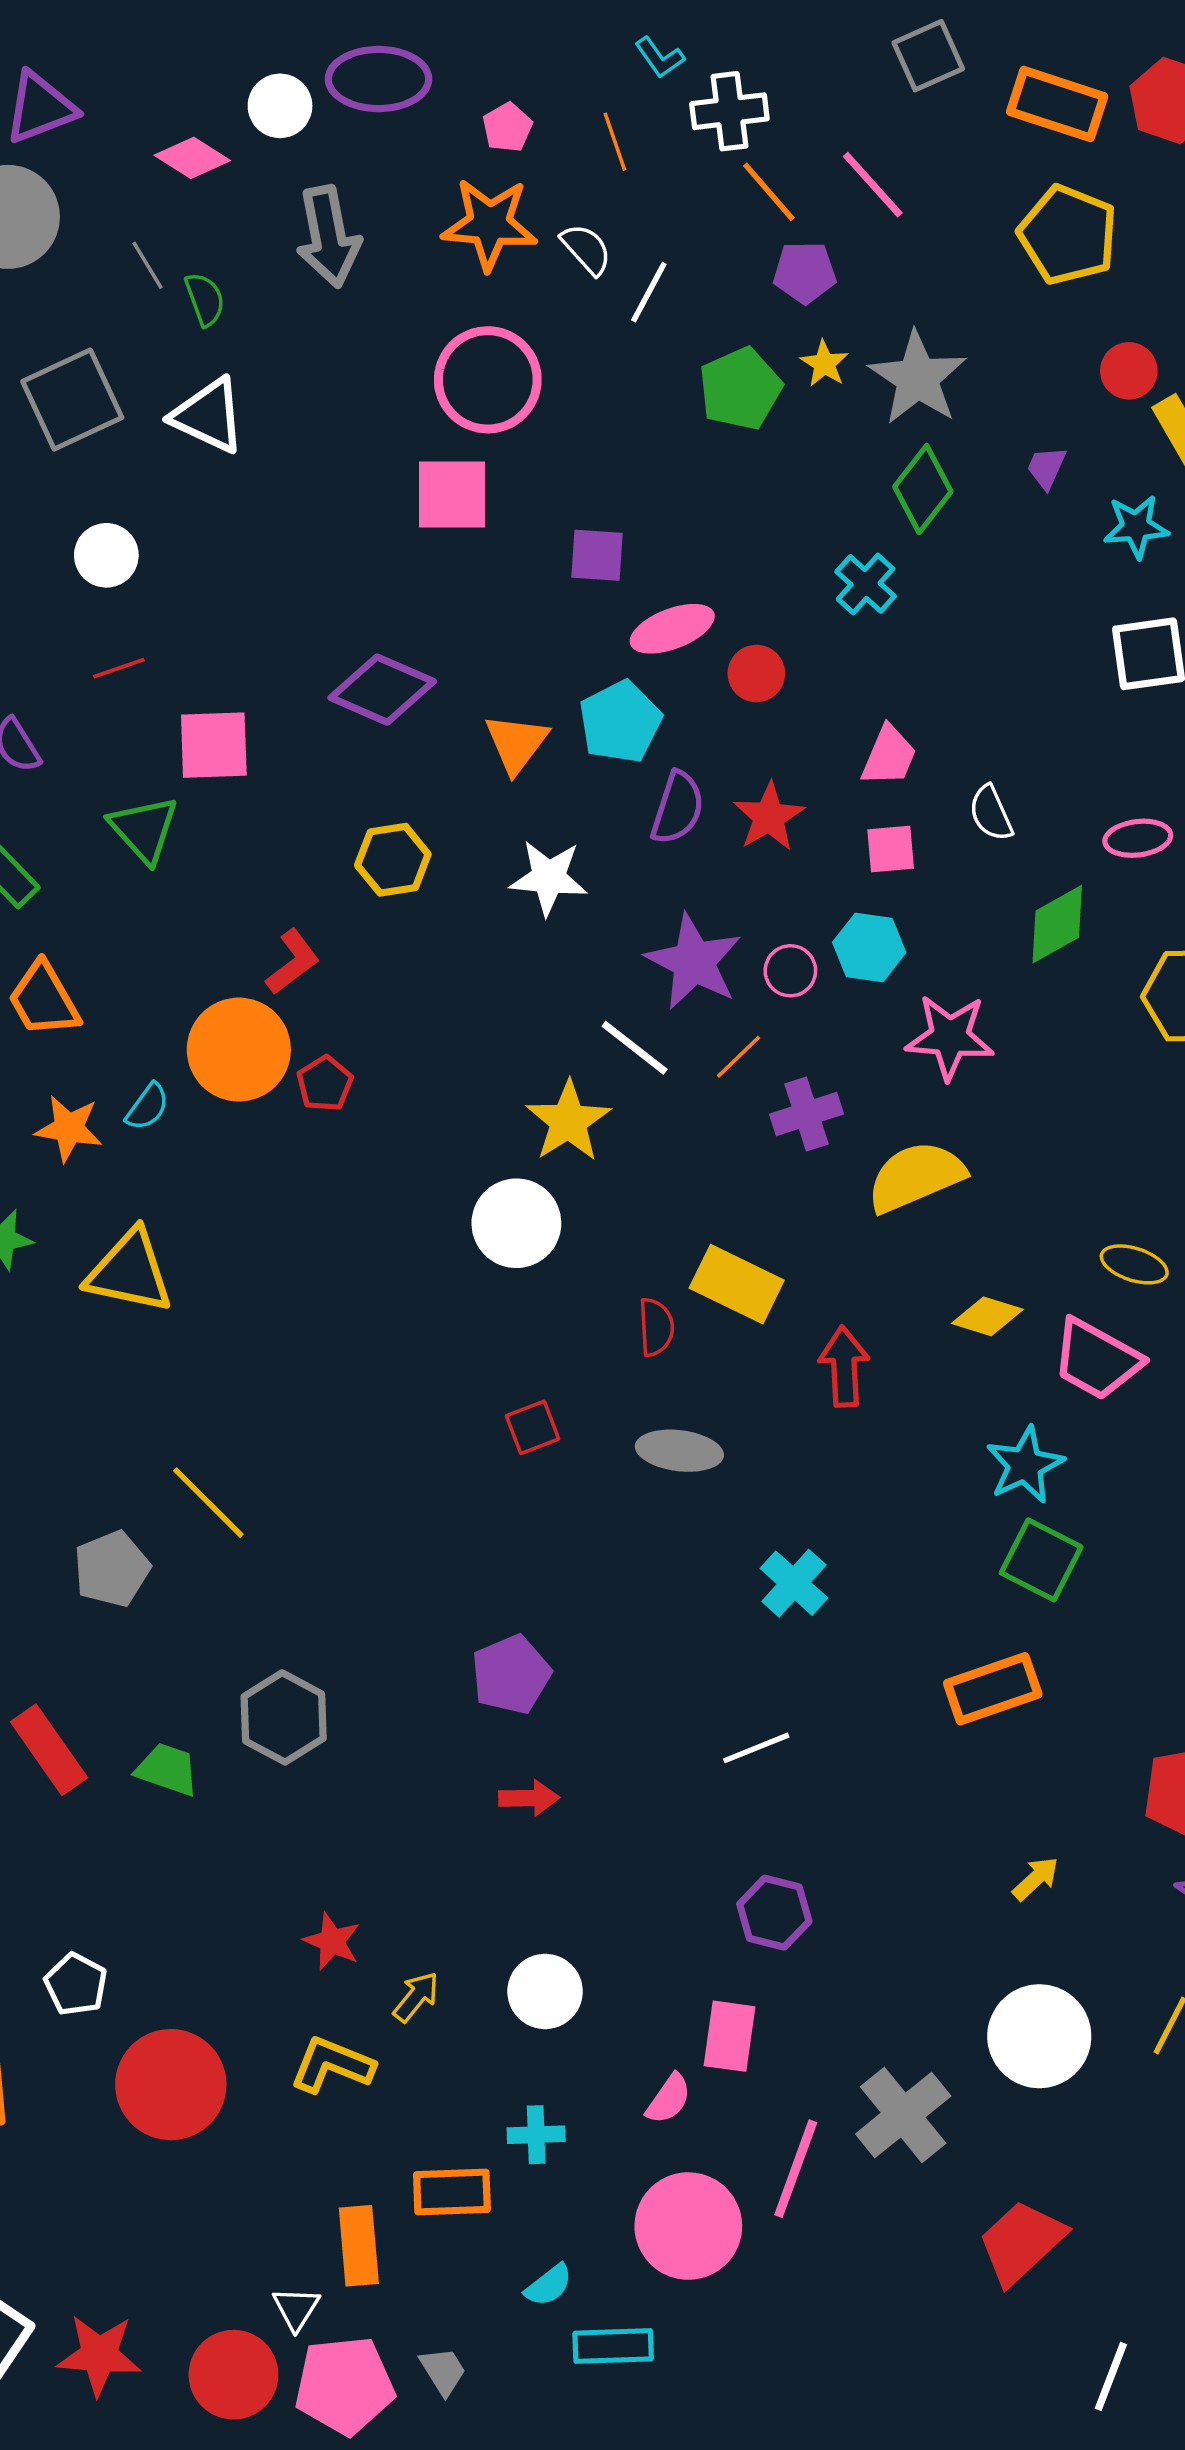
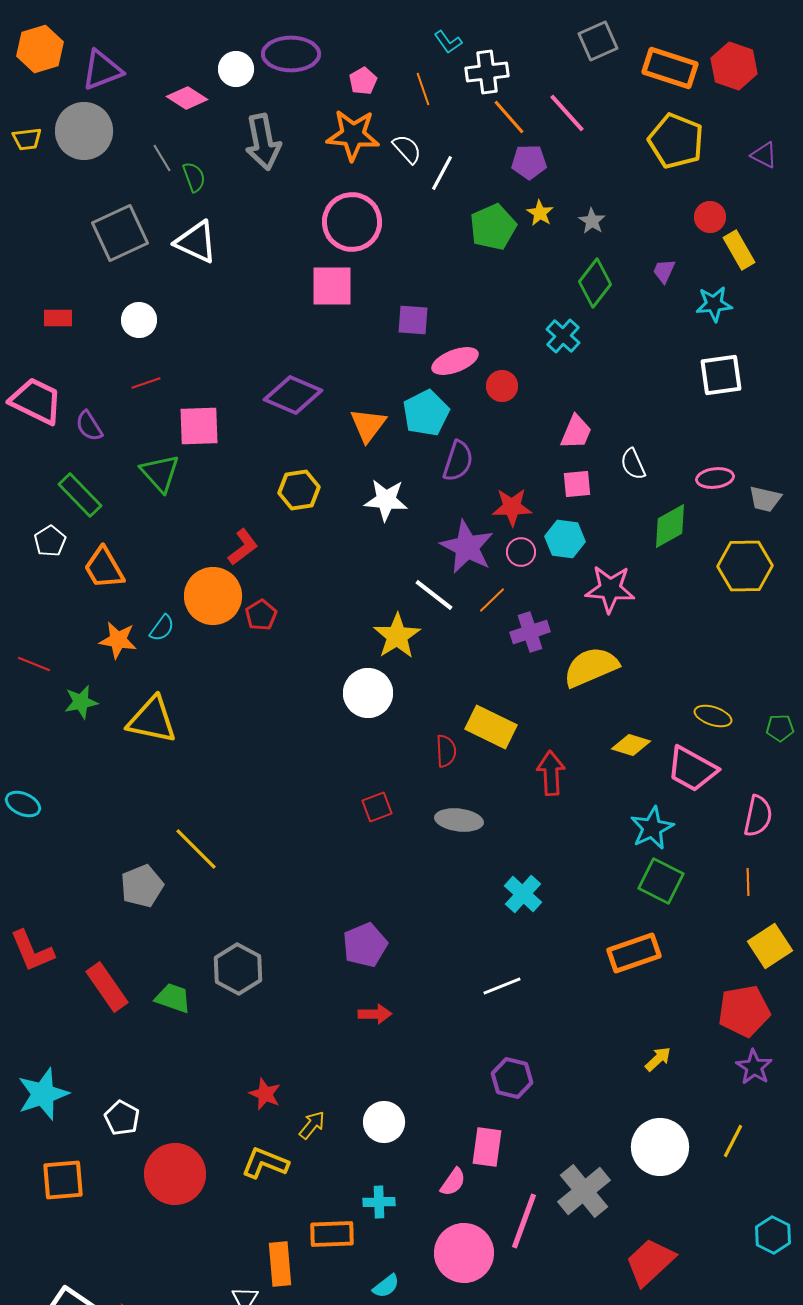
gray star: (918, 378) -> (592, 221), size x0.5
red star: (769, 817) -> (512, 507), moved, turned 30

